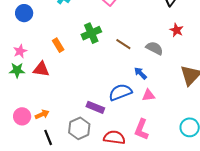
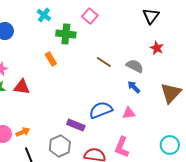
green cross: (91, 33) -> (66, 34), moved, turned 30
orange rectangle: (58, 45) -> (51, 59), moved
blue arrow: (140, 73) -> (134, 87), moved

